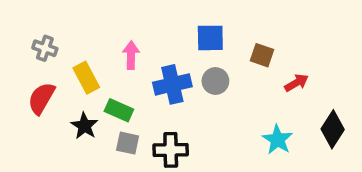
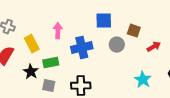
gray circle: (215, 81) -> (117, 45), moved
green rectangle: (119, 110) -> (51, 63), turned -35
gray square: (128, 143) -> (49, 86), moved

